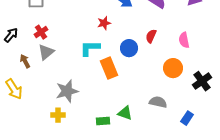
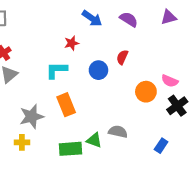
pink semicircle: (184, 40) -> (170, 81), moved, turned -56
orange rectangle: (109, 68) -> (66, 105), moved
gray semicircle: (158, 102) -> (118, 132), moved
green rectangle: (103, 121) -> (70, 149), size x1.5

